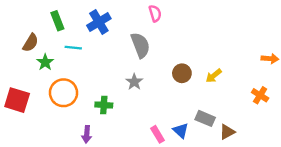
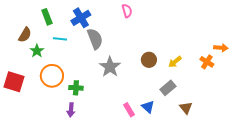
gray semicircle: (140, 45) -> (95, 39), moved
gray star: (134, 82) -> (110, 67), size x1.5
orange cross: (260, 95) -> (207, 62), moved
green cross: (104, 105) -> (76, 88), moved
gray rectangle: (205, 118) -> (168, 88), moved, turned -63
brown triangle: (227, 132) -> (186, 108), turned -40

